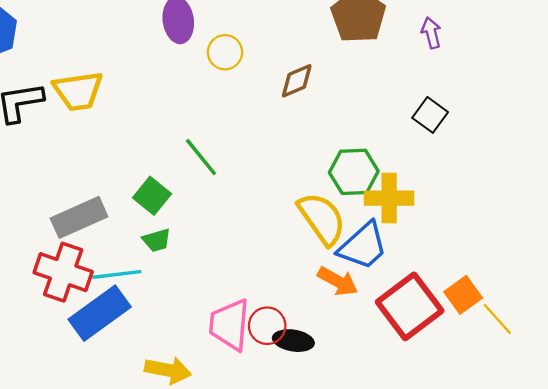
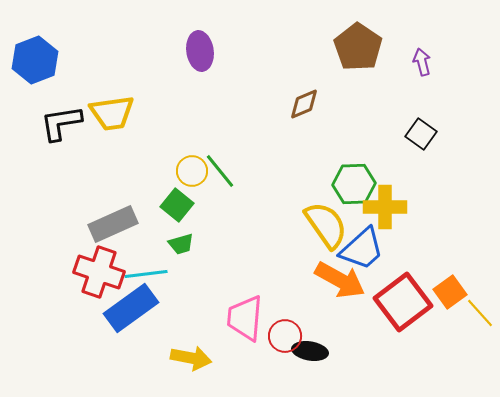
yellow circle: (225, 52) -> (192, 171), moved
orange arrow: (338, 281) -> (340, 280), size x1.4
red circle: (267, 326) -> (285, 336), moved
black ellipse: (293, 341) -> (310, 351), moved

